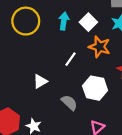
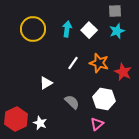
orange star: (100, 47) -> (99, 63), moved
white hexagon: (95, 88) -> (104, 99), moved

